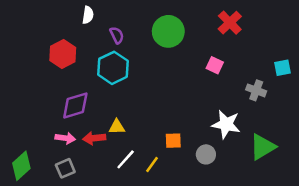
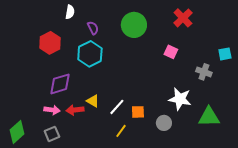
yellow triangle: (117, 127) -> (93, 101), turned 32
green triangle: (262, 147) -> (209, 117), turned 30
white line: (126, 159) -> (117, 107), moved

